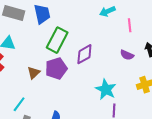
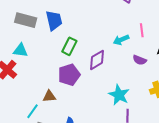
cyan arrow: (107, 11) -> (121, 40), moved
green rectangle: (57, 40) -> (69, 46), size x0.7
brown triangle: (34, 73) -> (49, 96), moved, turned 40

